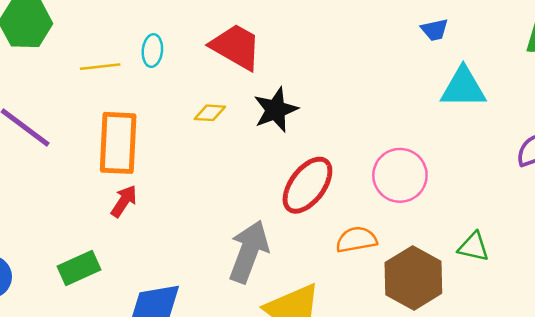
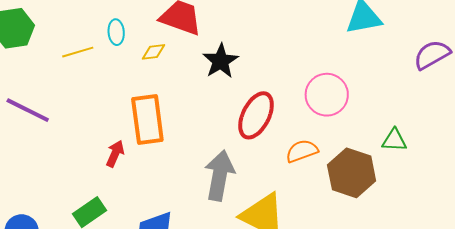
yellow diamond: (210, 113) -> (153, 52), moved
orange rectangle: (118, 143) -> (147, 119), moved

